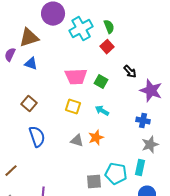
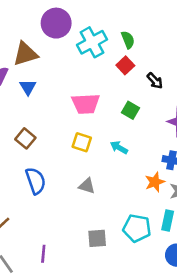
blue triangle: (31, 64) -> (28, 87), turned 40
black arrow: (130, 72) -> (155, 81), moved
green square: (101, 82) -> (130, 110), moved
orange star: (96, 138) -> (155, 182), moved
gray square: (94, 182) -> (97, 238), moved

